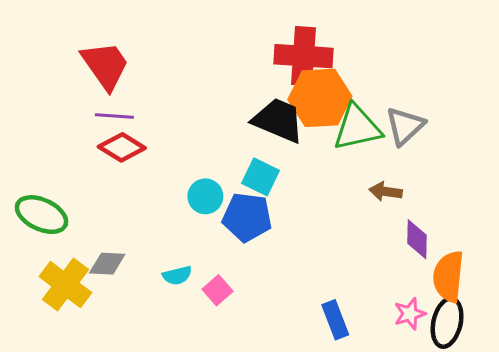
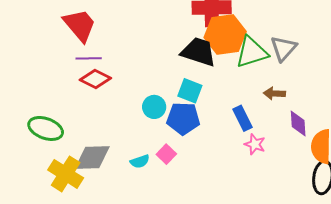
gray diamond: (107, 264) -> (92, 158), size x1.5
pink square: (217, 290) -> (166, 154), moved
pink star: (410, 314) -> (255, 144), moved, turned -30
blue rectangle: (335, 320) -> (242, 118), moved

